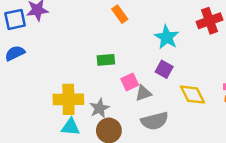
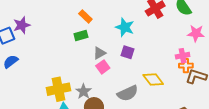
green rectangle: (106, 60) -> (81, 36), moved
gray triangle: (143, 93) -> (99, 53), moved
yellow diamond: (193, 95) -> (153, 80), moved

